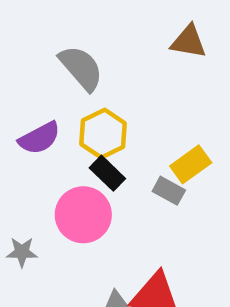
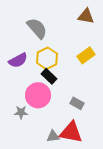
yellow rectangle: (191, 164) -> (86, 55), moved
gray rectangle: (169, 191) -> (77, 103), moved
gray star: (22, 252) -> (21, 112), moved

